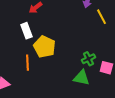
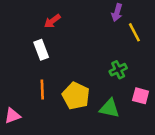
yellow pentagon: (44, 47) -> (76, 96), moved
green cross: (88, 59) -> (118, 70), moved

